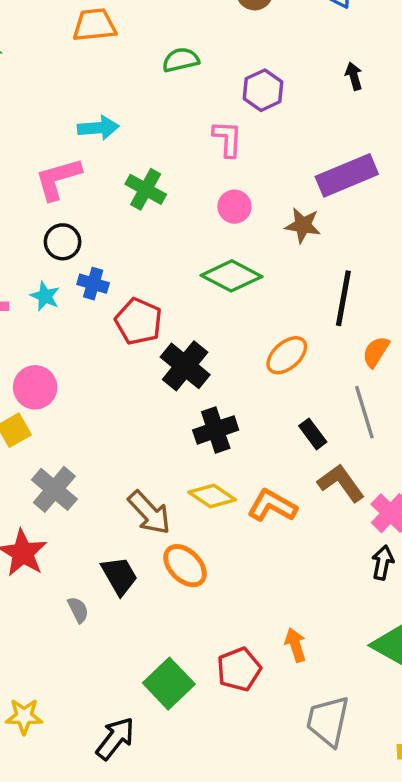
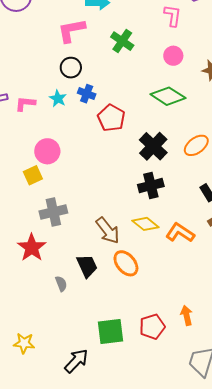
black cross: (185, 366) -> (153, 146), moved
gray cross: (54, 489) -> (53, 212), turned 32
green square: (169, 684) -> (110, 331), turned 32

